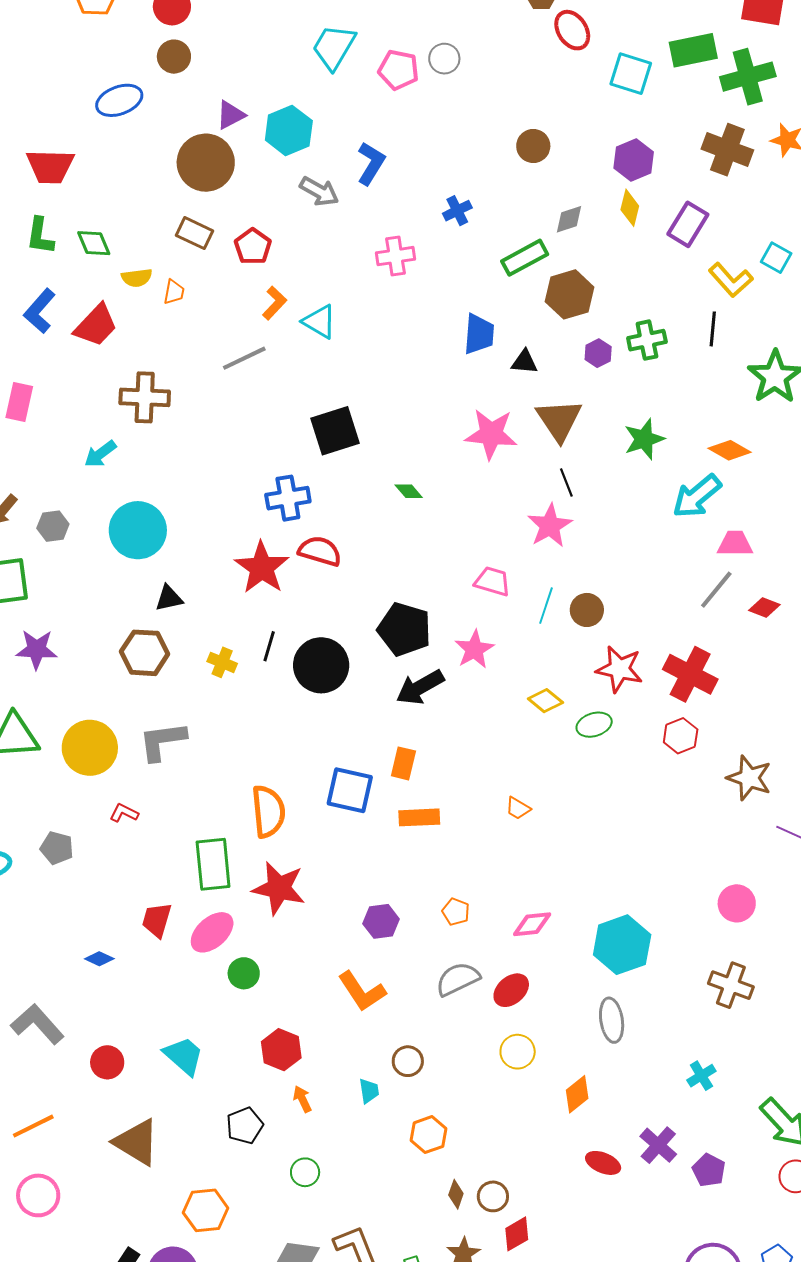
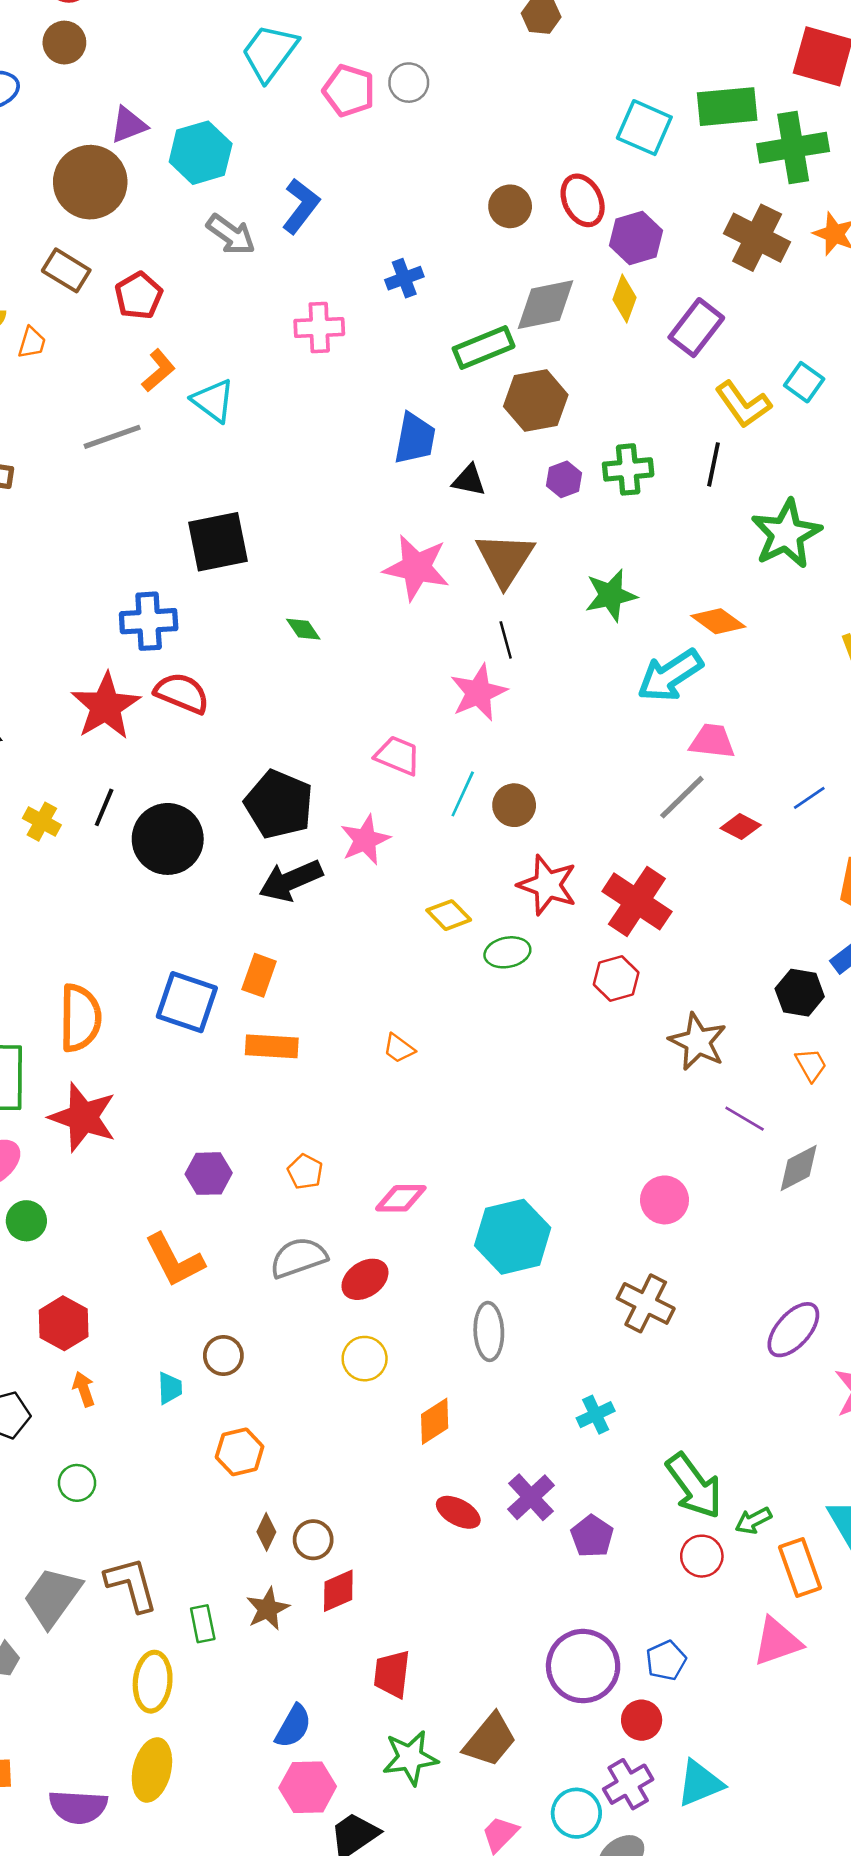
red ellipse: (572, 30) -> (583, 200), moved
gray diamond: (569, 219) -> (545, 305), size x1.6

